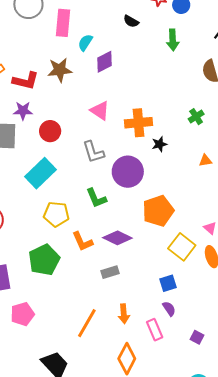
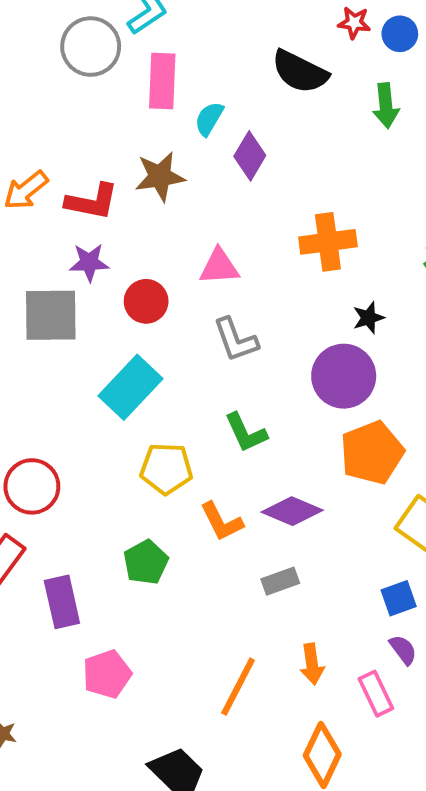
black semicircle: (131, 21) -> (300, 72), size x1.8
purple diamond: (104, 62) -> (250, 156), turned -30
pink triangle: (100, 111) -> (219, 267), moved, turned -35
orange cross: (138, 123) -> (328, 242), moved
purple circle: (128, 172) -> (344, 376), moved
green pentagon: (44, 260) -> (146, 562), size x0.7

